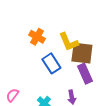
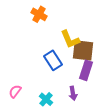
orange cross: (37, 37) -> (39, 14), moved
purple rectangle: (85, 74) -> (86, 70), turned 42

